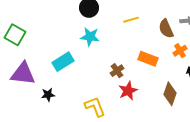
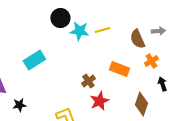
cyan star: (90, 37) -> (79, 31), moved
cyan rectangle: (63, 62) -> (34, 60), moved

